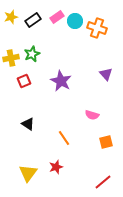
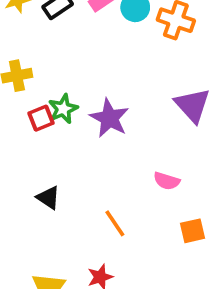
green star: (32, 54) -> (63, 109), moved
purple triangle: (106, 74) -> (192, 105), size x1.5

